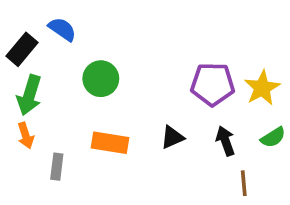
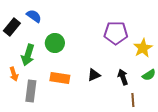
purple pentagon: (213, 84) -> (116, 33), moved
green arrow: (29, 95) -> (28, 55), moved
gray rectangle: (57, 167) -> (31, 91), size x1.5

